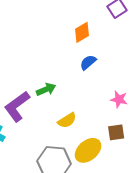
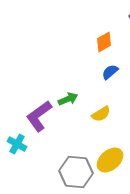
yellow semicircle: (67, 120) -> (101, 114), moved

